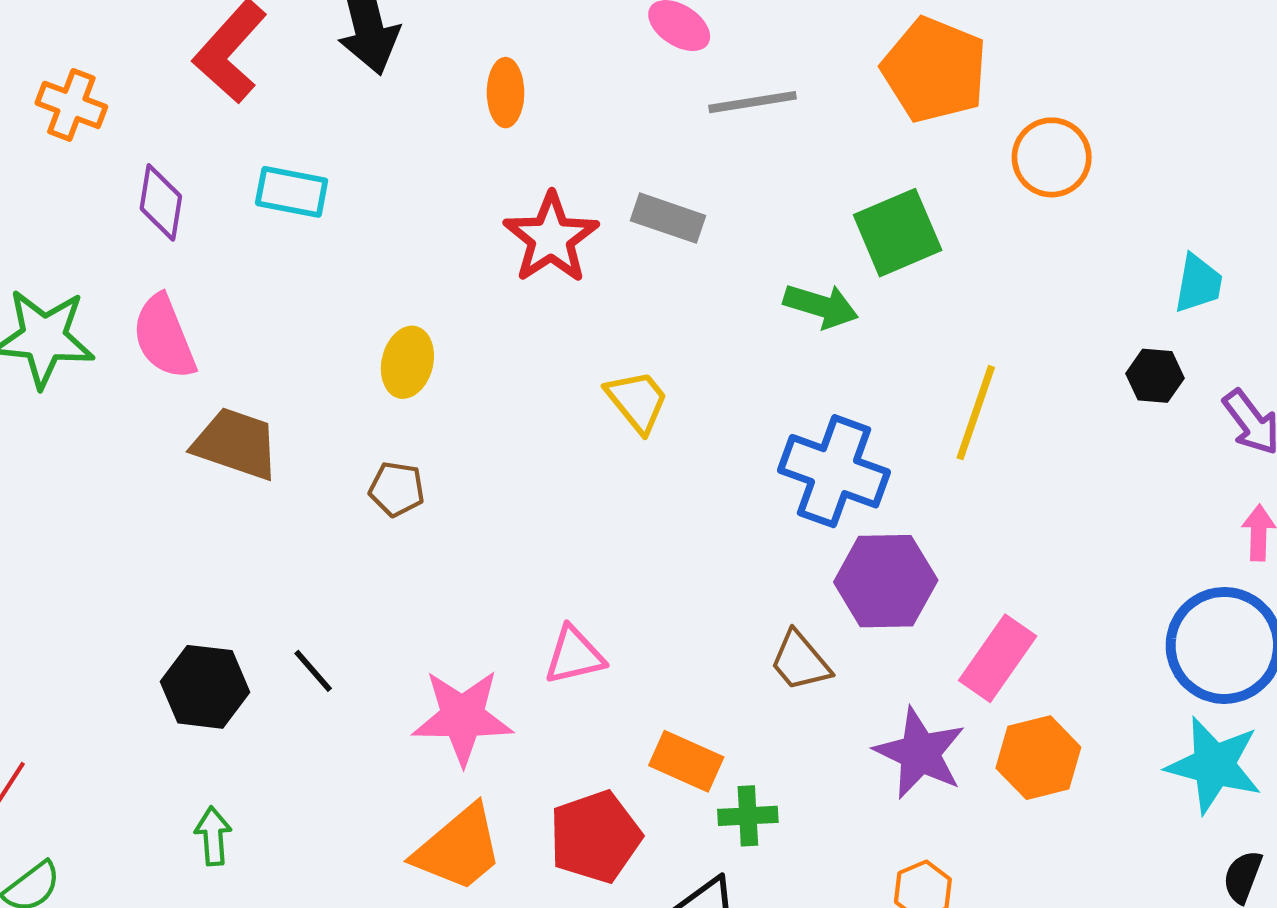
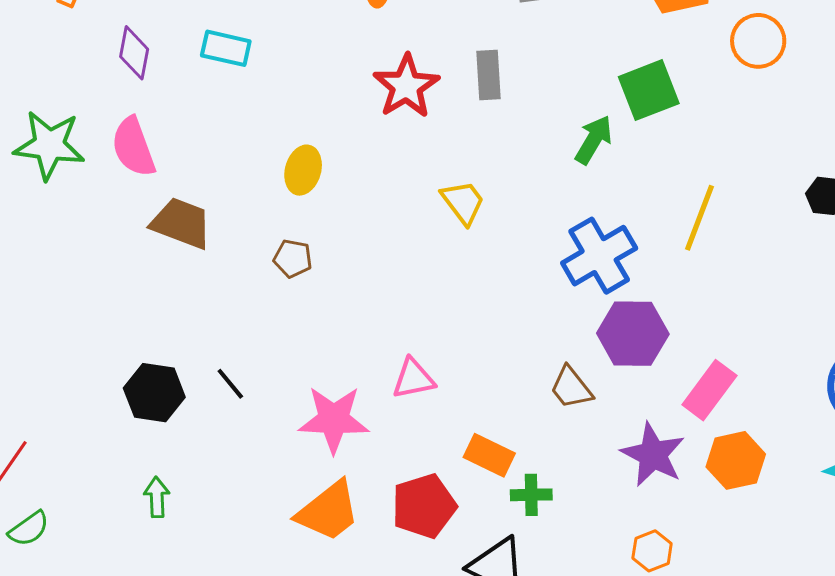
gray rectangle: (668, 218) -> (489, 75), turned 66
green arrow: (821, 306) -> (594, 140), turned -78
blue cross: (834, 471) -> (599, 256), turned 38

